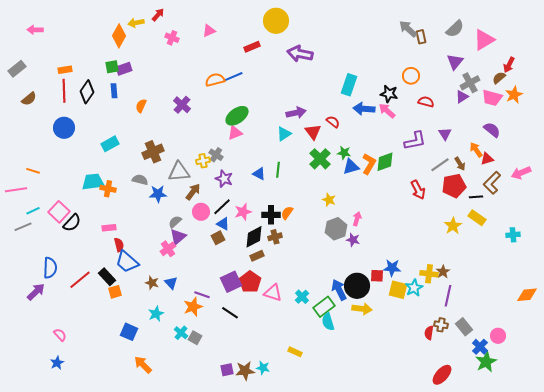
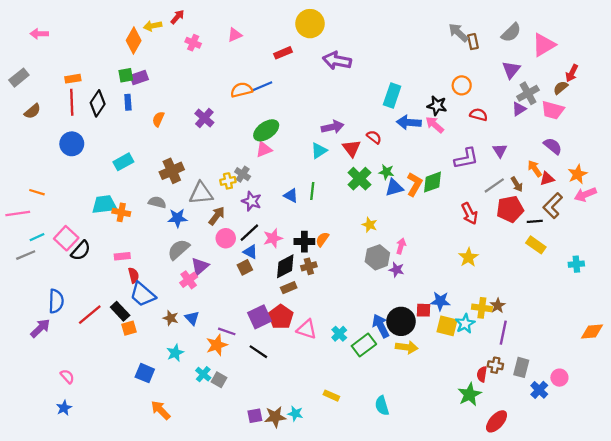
orange star: (514, 95) -> (577, 174), moved
gray semicircle: (175, 222) -> (179, 249), moved, size x1.5
yellow star: (453, 226) -> (468, 257), moved
cyan semicircle: (328, 322) -> (382, 406), moved
gray rectangle: (464, 327) -> (521, 367), turned 54
green star: (486, 362) -> (470, 394), moved

